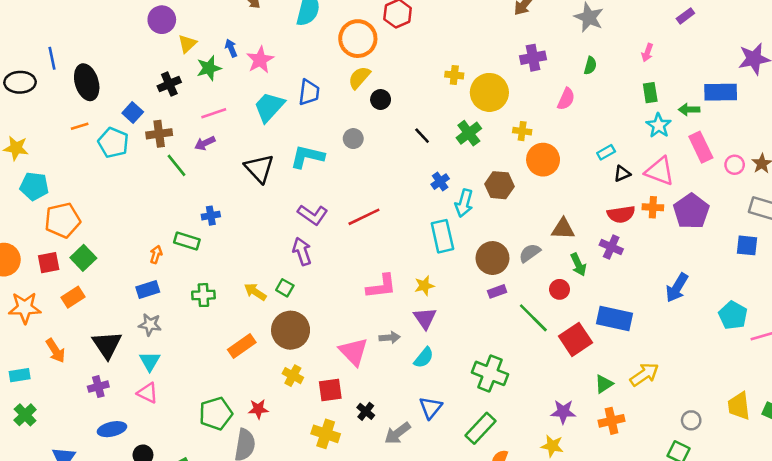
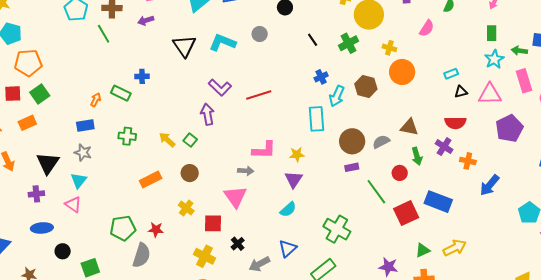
green line: (177, 165) -> (104, 34), moved
pink triangle: (660, 171) -> (490, 94), turned -30
orange cross: (653, 207) -> (468, 161), moved
brown circle: (291, 330) -> (190, 173), size x0.6
gray arrow: (390, 337) -> (246, 171), moved

